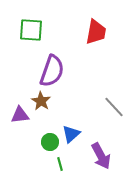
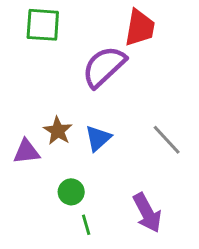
purple semicircle: (52, 71) -> (104, 67), moved, turned -152
blue triangle: (71, 134) -> (98, 138), moved

